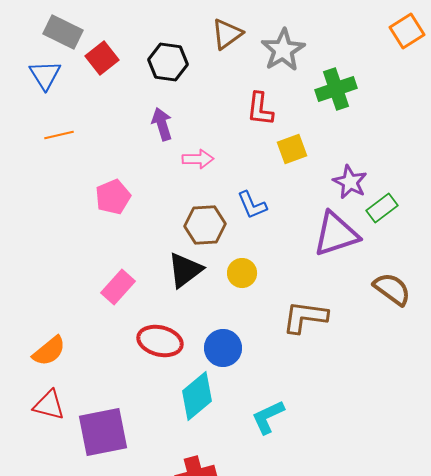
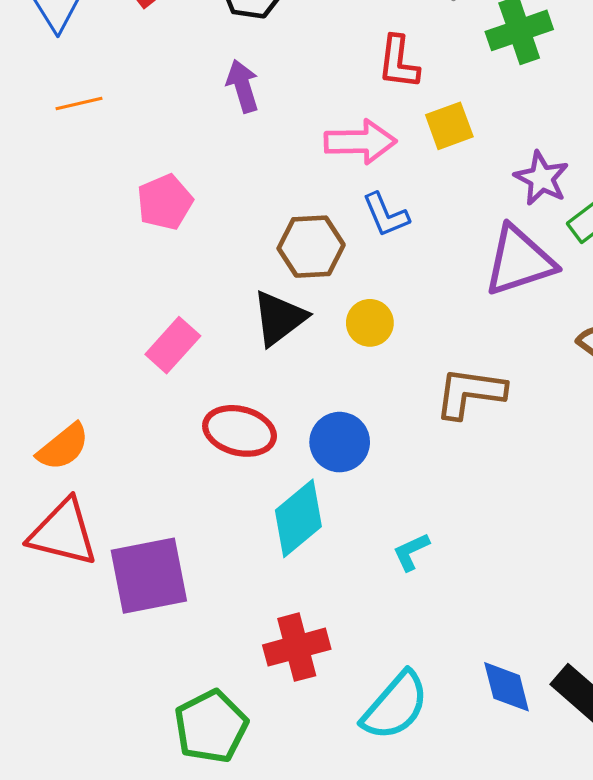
pink arrow: (198, 159) -> (360, 142), moved, size x1.4
red triangle: (49, 405) -> (63, 533), size x1.4
cyan L-shape: (268, 417) -> (411, 552), size x0.7

